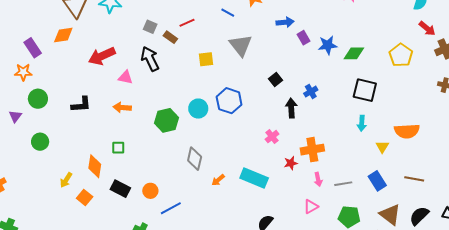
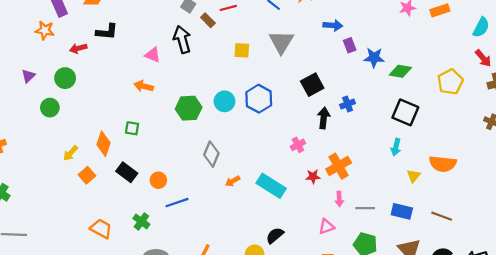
red arrow: (102, 56) -> (78, 48), moved, size x0.6
black square: (276, 79) -> (312, 85), size x1.5
green circle: (38, 99) -> (65, 78), moved
black L-shape: (81, 105) -> (107, 32), moved
orange cross: (312, 150) -> (339, 166), turned -30
blue rectangle: (377, 181) -> (402, 211), turned -54

